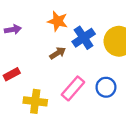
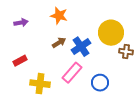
blue cross: (84, 38) -> (81, 47), moved
blue circle: (106, 87) -> (100, 83), moved

